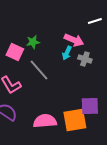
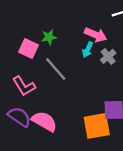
gray cross: (85, 59) -> (108, 56), turned 32
pink semicircle: (45, 121) -> (44, 121), moved, turned 35

